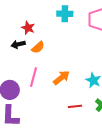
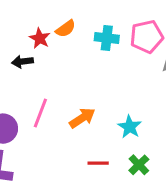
cyan cross: (65, 14) -> (107, 38), moved
orange semicircle: (38, 47) -> (66, 29), moved

